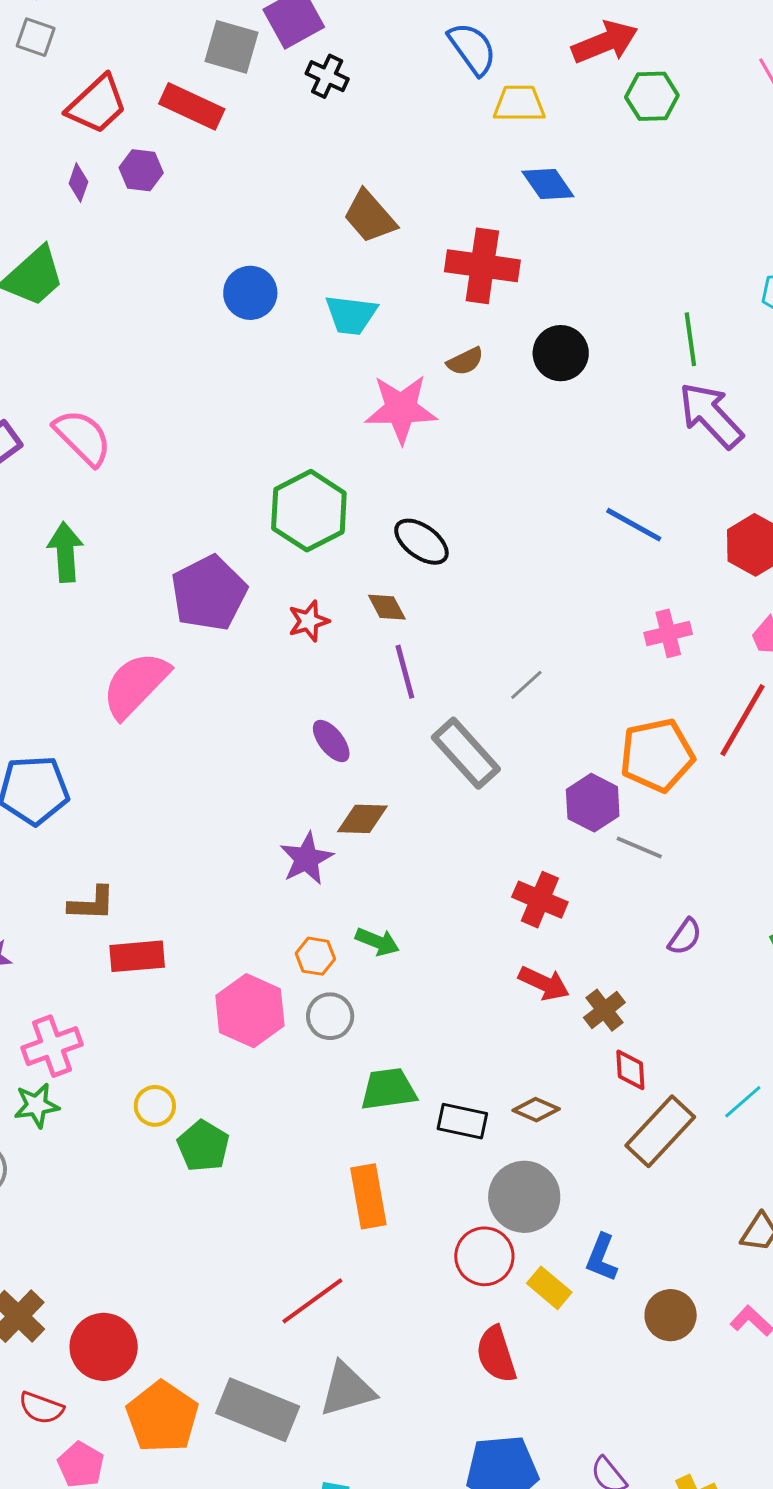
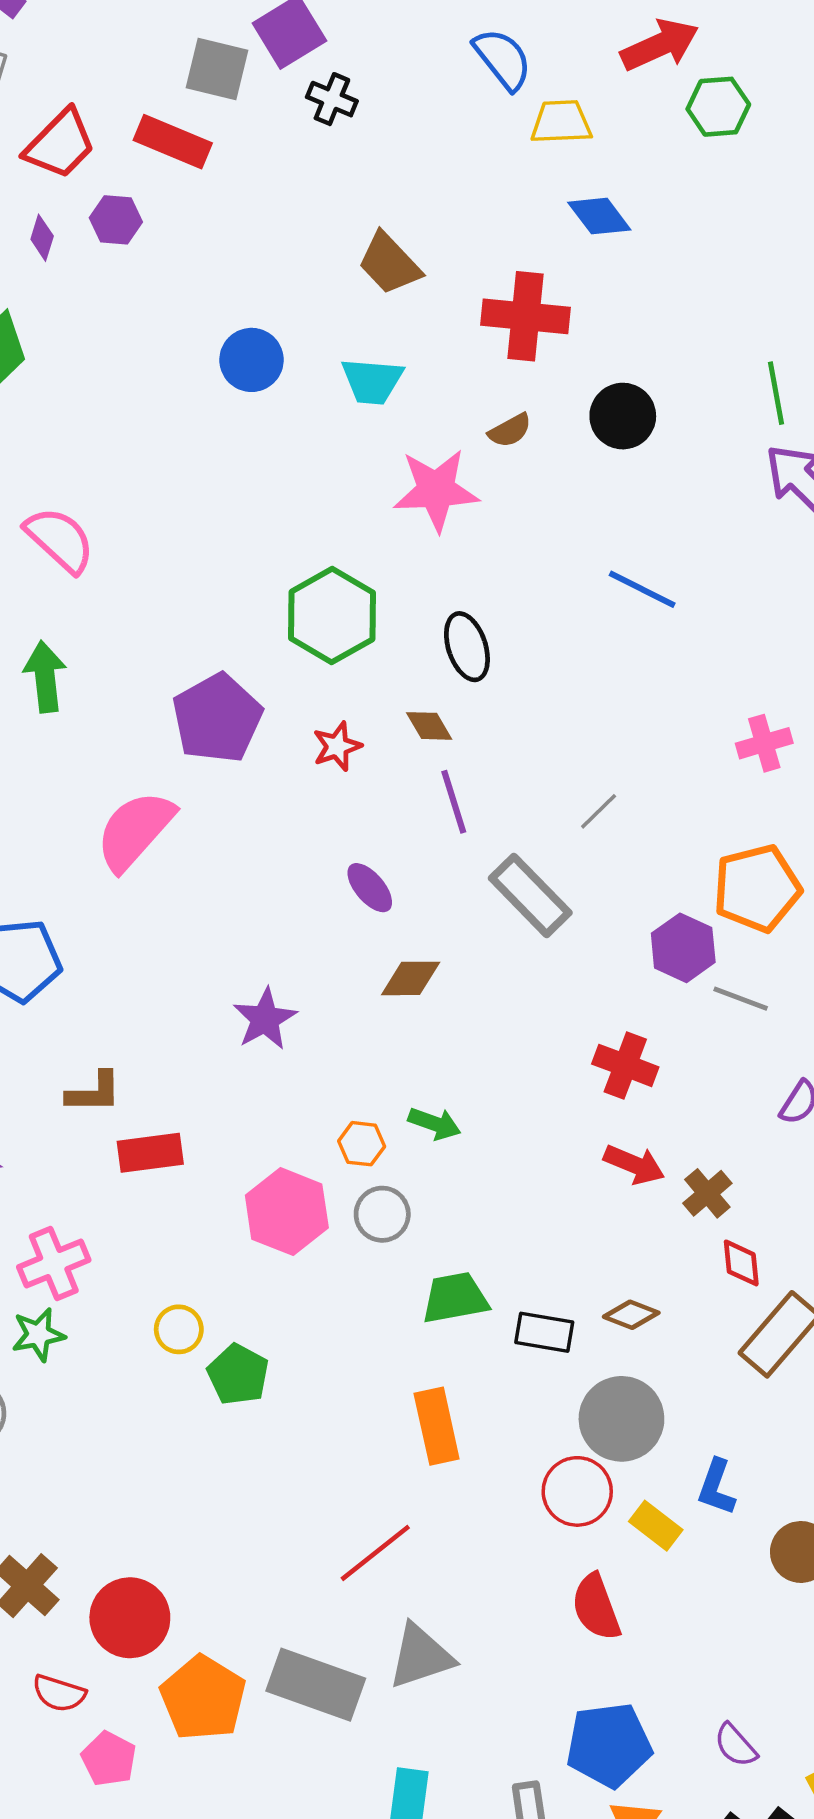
blue line: (634, 525) -> (642, 589), moved
black ellipse: (421, 542) -> (467, 647), turned 38
purple star: (306, 859) -> (265, 1019), moved

